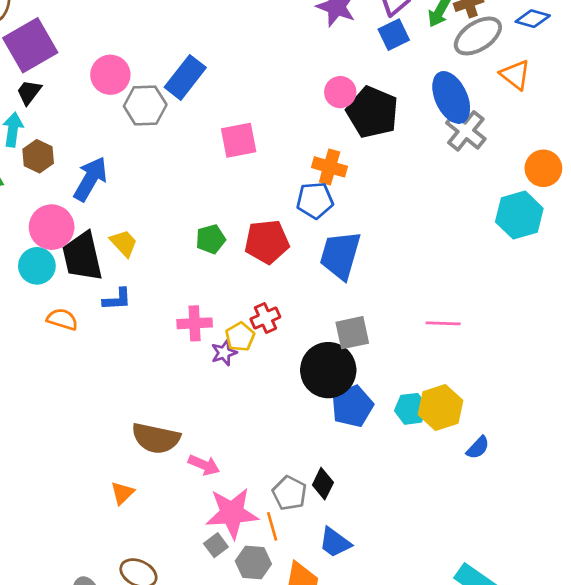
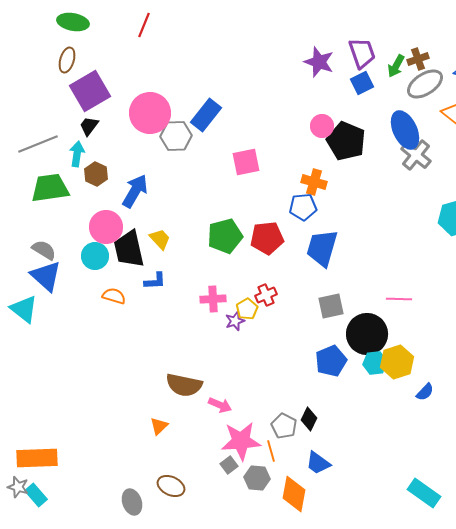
pink circle: (110, 75) -> (150, 113), size x1.4
green pentagon: (211, 239) -> (225, 236), size x1.6
black circle: (328, 370) -> (367, 334), moved

